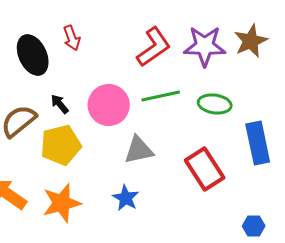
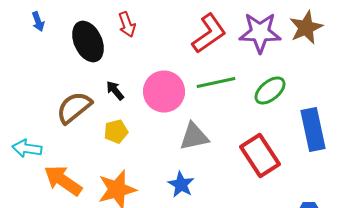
green ellipse: (215, 104) -> (270, 90), turned -48
yellow pentagon: (61, 145) -> (116, 132), size x0.6

